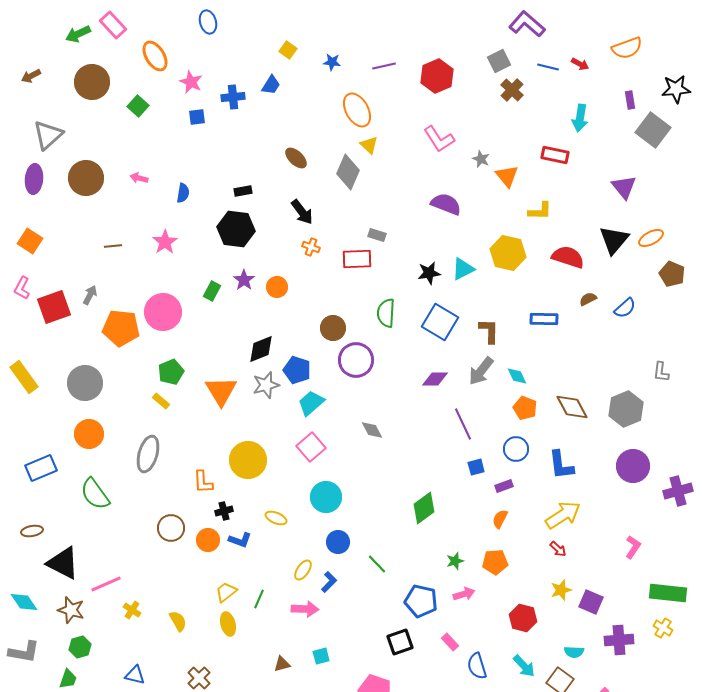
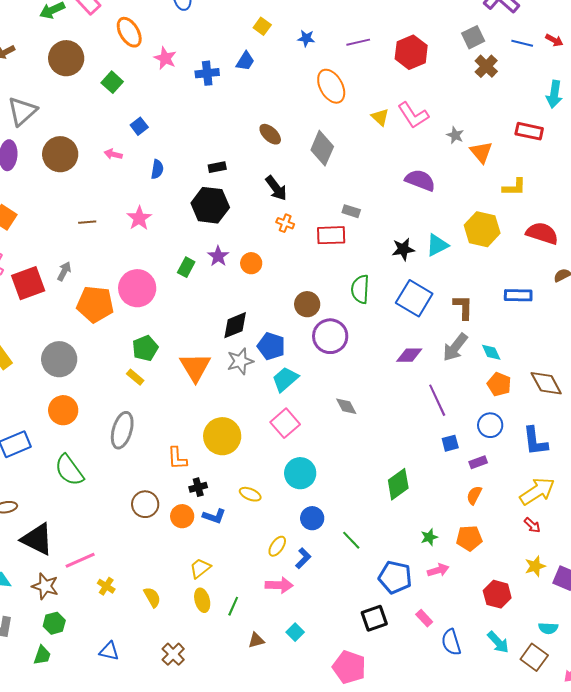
blue square: (197, 117) -> (139, 126), moved, turned -30
yellow triangle: (369, 145) -> (380, 117), moved
green line: (259, 599) -> (233, 606), moved
cyan square: (321, 656) -> (295, 632), turned -30

